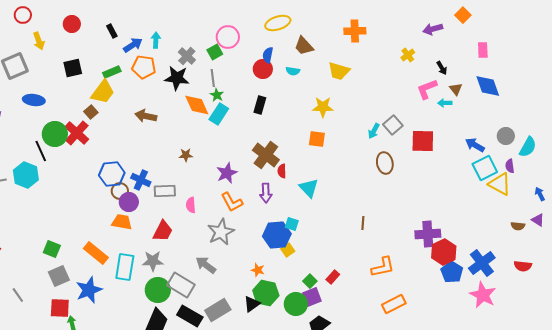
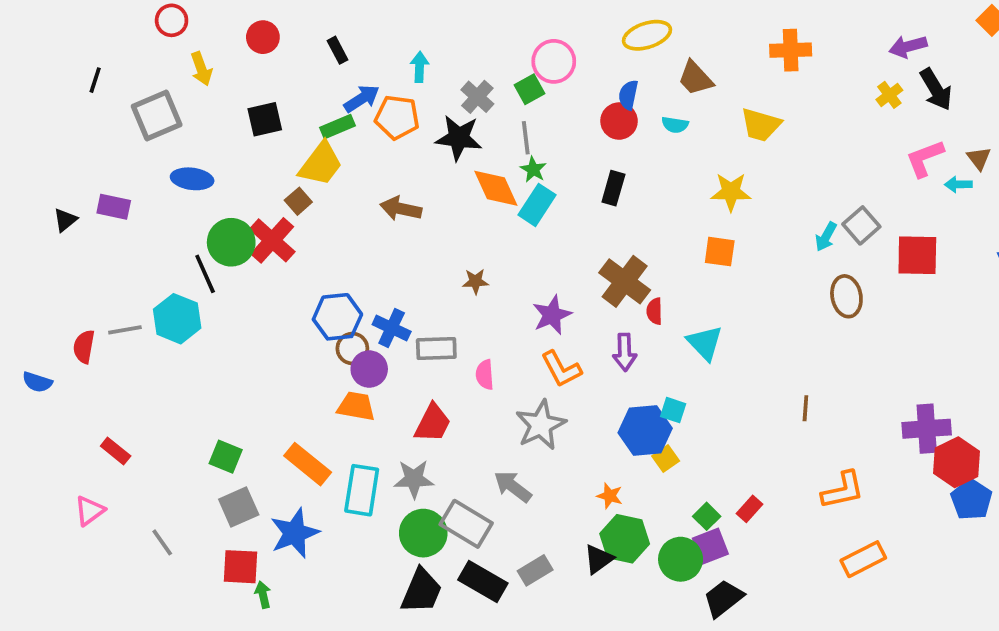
purple arrow: (433, 29) -> (908, 46), moved
blue arrow: (133, 45) -> (362, 99), moved
black arrow: (442, 68) -> (936, 89), moved, size x1.6
gray rectangle: (218, 310) -> (535, 570), size x0.7

